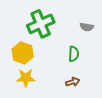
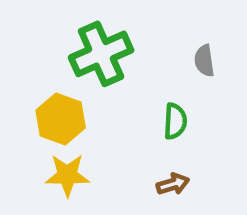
gray semicircle: (87, 27) -> (204, 61), turned 72

